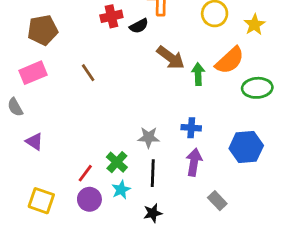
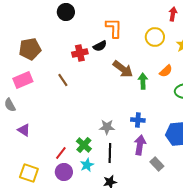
red cross: (111, 16) -> (80, 53), moved
orange semicircle: (230, 60) -> (166, 71), size x0.6
gray rectangle: (217, 201) -> (157, 164), moved

